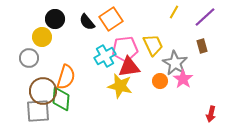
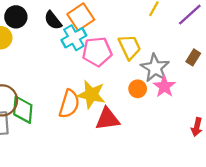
brown rectangle: (202, 46) -> (193, 57), moved, turned 48
cyan cross: (105, 56) -> (74, 38), moved
red triangle: (129, 67) -> (107, 119), moved
orange semicircle: (66, 77) -> (69, 104), moved

